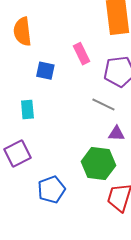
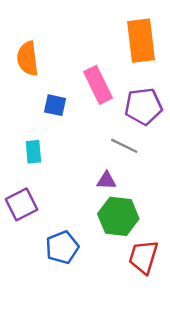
pink rectangle: (81, 54) -> (98, 85), size x1.4
purple triangle: (116, 134) -> (106, 180), moved

